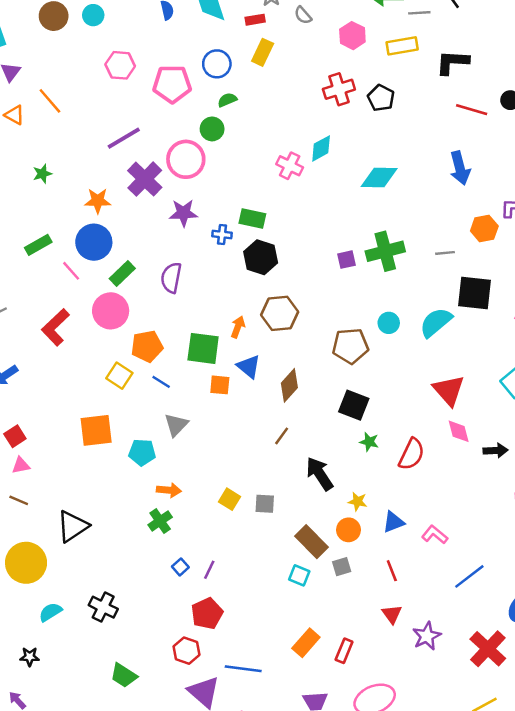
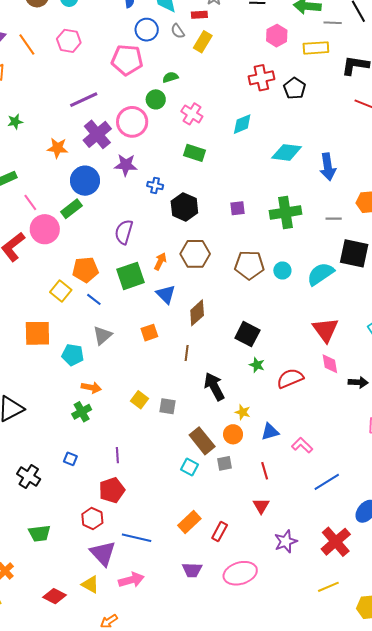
gray semicircle: (303, 15) -> (178, 31), moved
blue circle: (217, 64) -> (147, 30), moved
pink hexagon: (120, 65) -> (69, 41), moved
orange line: (50, 101) -> (27, 44), moved
pink cross: (290, 166) -> (192, 114), moved
blue arrow: (460, 168) -> (328, 167), moved
green rectangle: (252, 219) -> (195, 153), moved
blue circle: (94, 242) -> (85, 181), moved
purple square: (347, 260) -> (237, 208), moved
purple semicircle: (171, 278) -> (124, 232), moved
pink circle: (111, 311) -> (45, 229), moved
brown pentagon: (350, 346) -> (249, 265), moved
green square: (203, 348) -> (131, 276), turned -32
orange square: (220, 385) -> (149, 333), moved, turned -30
brown line: (282, 436) -> (187, 353), turned -35
red semicircle: (412, 454) -> (290, 378), turned -144
blue square: (180, 567) -> (70, 459), moved, turned -32
purple line: (209, 570) -> (117, 455), turned -35
purple star: (427, 636) -> (286, 541), moved
green trapezoid: (124, 675) -> (40, 533), turned -45

